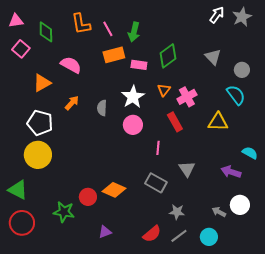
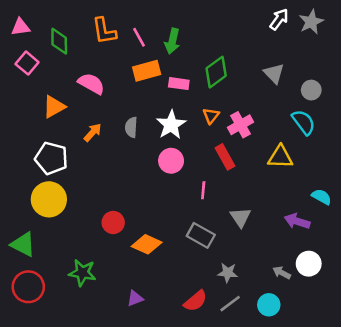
gray semicircle: (102, 108) -> (131, 127), moved
red circle: (88, 197) -> (113, 222), moved

